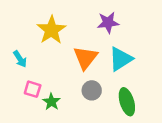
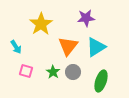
green star: (51, 102) -> (53, 72), moved
green ellipse: (127, 102) -> (101, 81), turned 35

